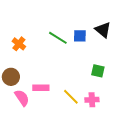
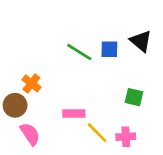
orange cross: (19, 44) -> (31, 83), moved
pink rectangle: (41, 88) -> (74, 113), moved

